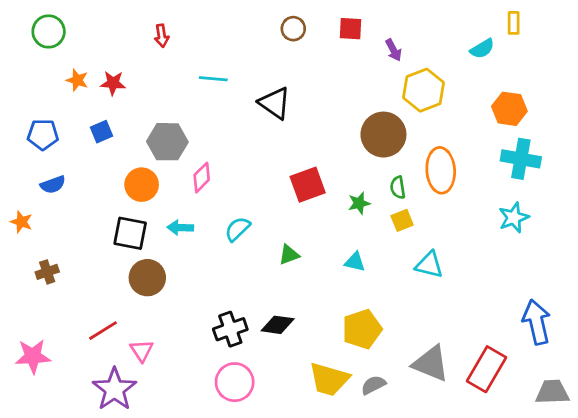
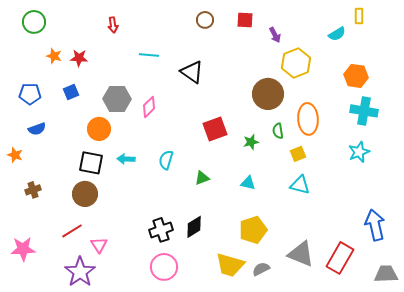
pink diamond: (202, 177) -> (149, 107), moved
yellow square: (402, 220) -> (298, 154), moved
cyan semicircle: (237, 229) -> (166, 160), turned -30
brown circle: (147, 278) -> (85, 194), moved
black diamond: (278, 325) -> (194, 227), turned -40

